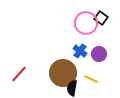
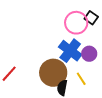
blue cross: (80, 51) -> (70, 51), size x1.6
yellow line: (91, 79) -> (81, 79), turned 32

